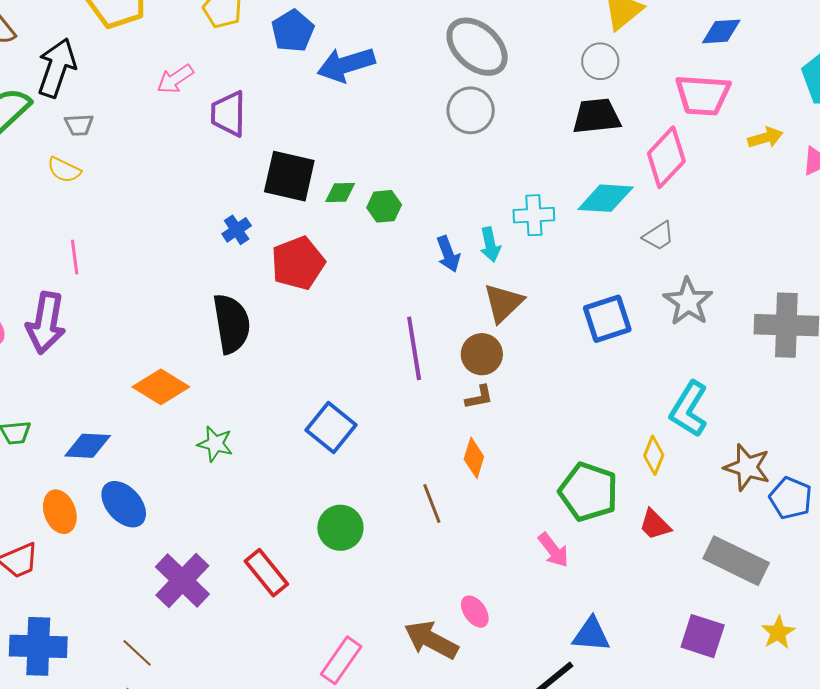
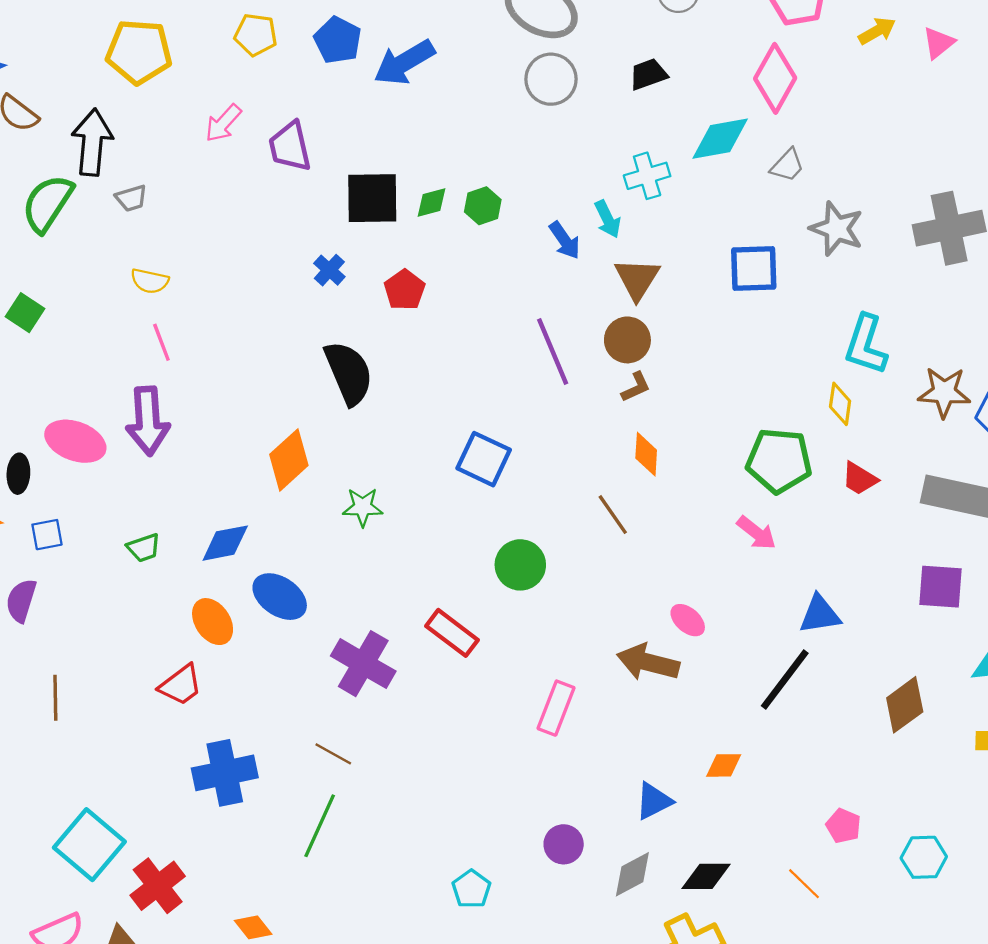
black trapezoid: (597, 116) -> (648, 74), moved, size x0.7
yellow semicircle: (64, 170) -> (150, 281), moved
red pentagon: (298, 263) -> (405, 290), size x0.7
blue square: (607, 319) -> (754, 269), turned 30
orange diamond: (161, 387) -> (289, 460), turned -60

